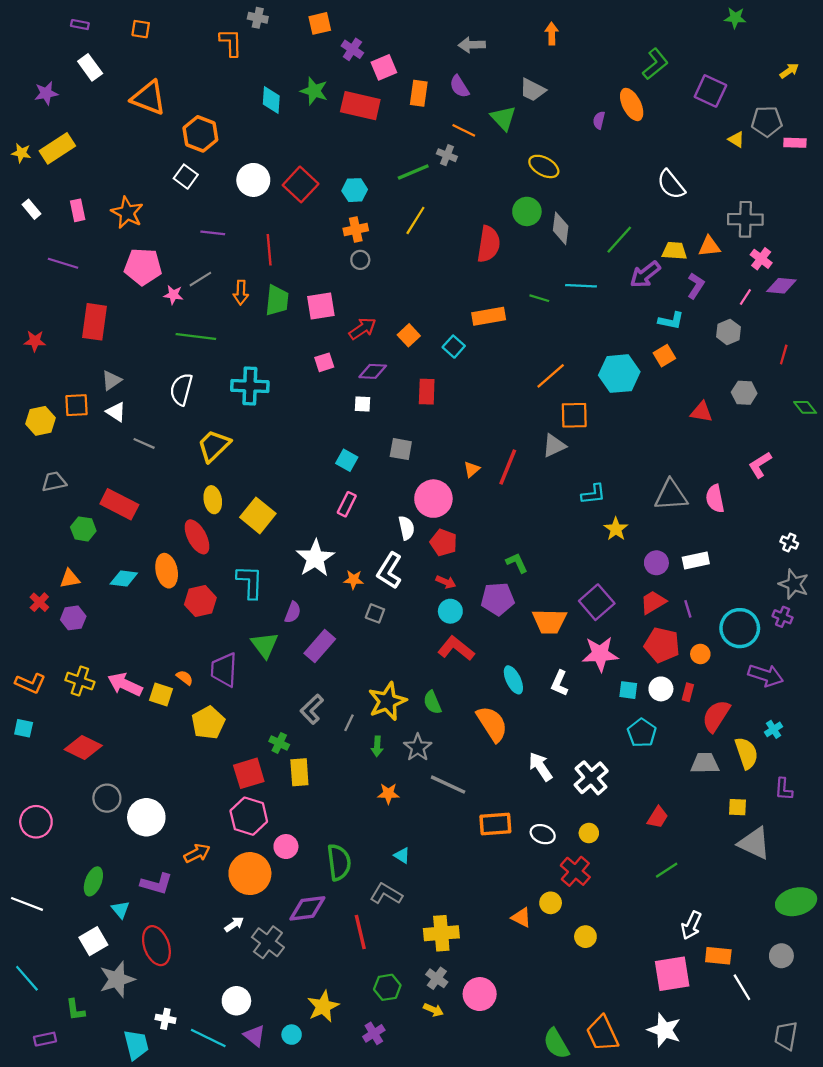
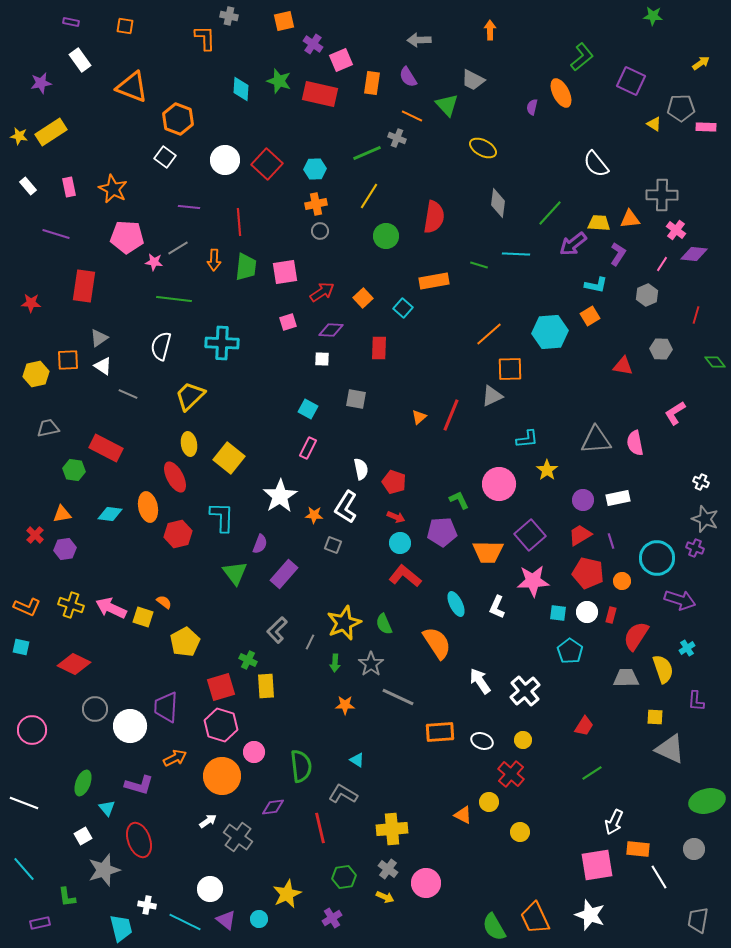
green circle: (527, 211) -> (386, 236), moved
pink circle: (433, 499) -> (499, 484), moved
purple trapezoid: (224, 670) -> (166, 707), moved
purple diamond: (307, 908) -> (273, 807), size x0.7
white square: (93, 941) -> (83, 836), size x0.7

